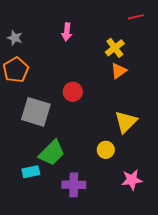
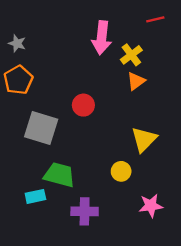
pink arrow: (67, 32) -> (102, 38), moved, size x1.6
green trapezoid: (52, 153) -> (59, 175), turned -120

